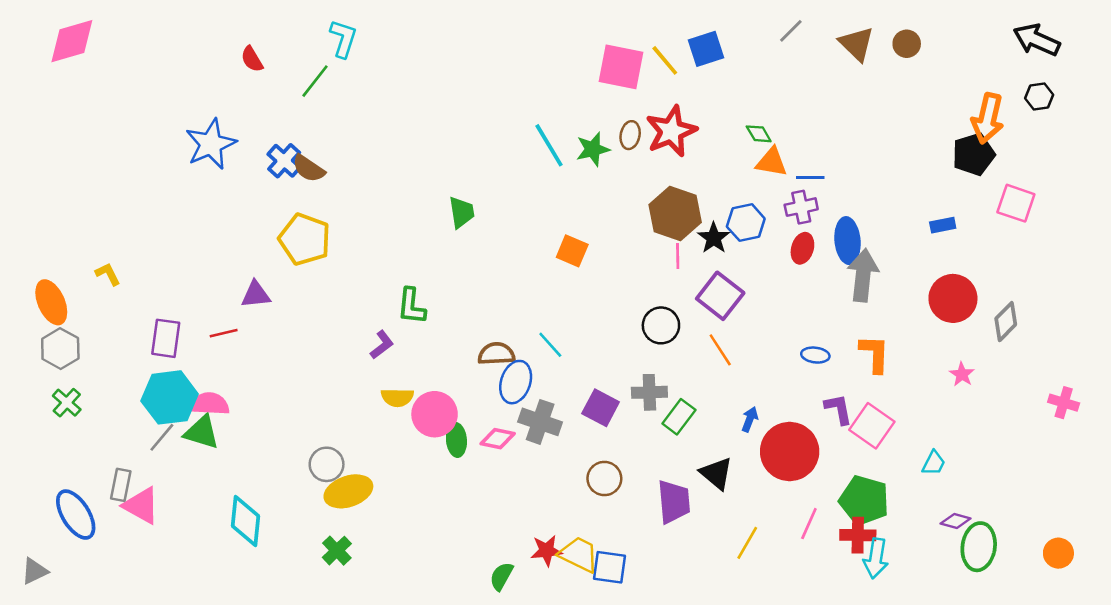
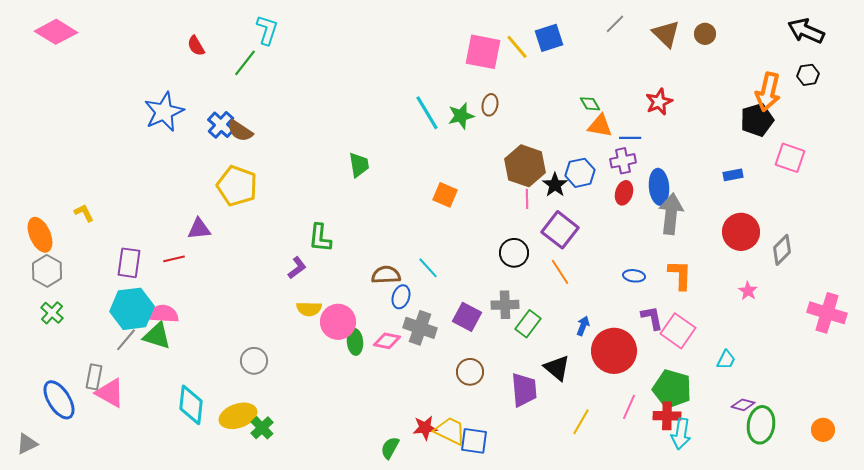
pink diamond: (72, 41) -> (56, 32), turned 48
red star: (671, 131) -> (659, 102), moved, size x0.7
blue ellipse: (516, 382) -> (401, 297), size x0.7
pink cross: (1064, 403) -> (827, 313), size x1.6
yellow ellipse: (348, 491) -> (238, 416), moved

